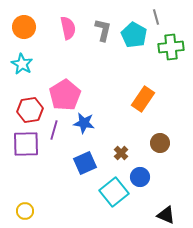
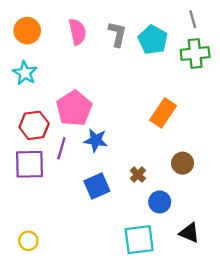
gray line: (156, 17) -> (193, 19), moved
cyan square: (114, 192) -> (139, 240), moved, turned 32
black triangle: (166, 215) -> (189, 233), moved

